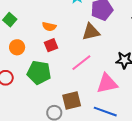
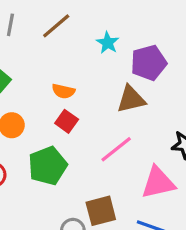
red square: (51, 45) -> (67, 121), turned -32
green pentagon: (39, 72) -> (48, 166), turned -30

